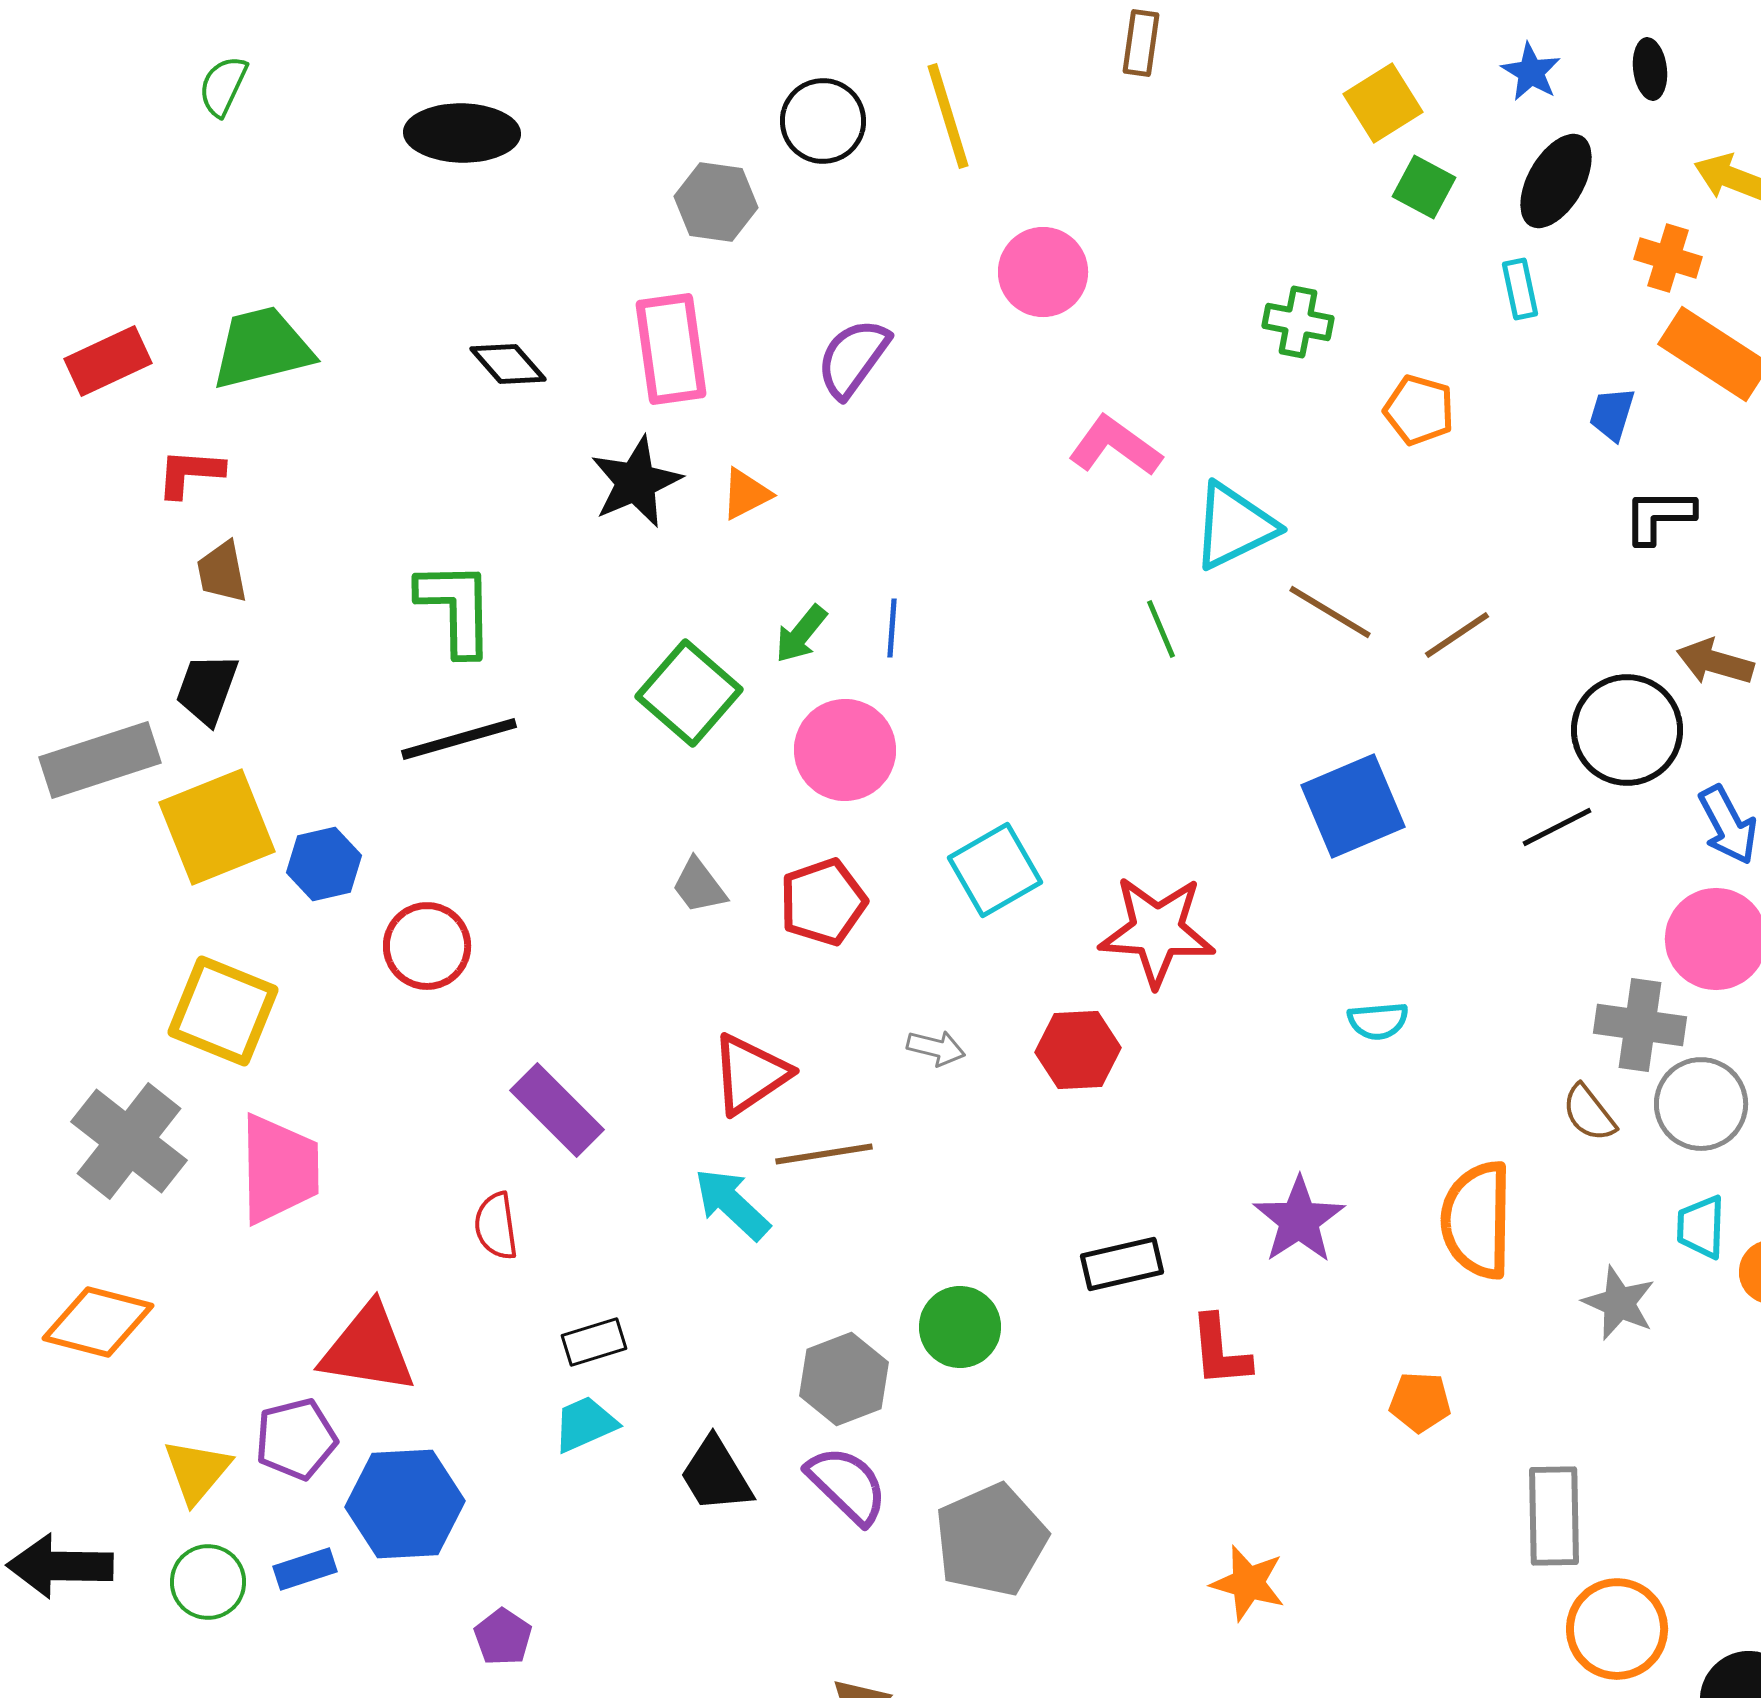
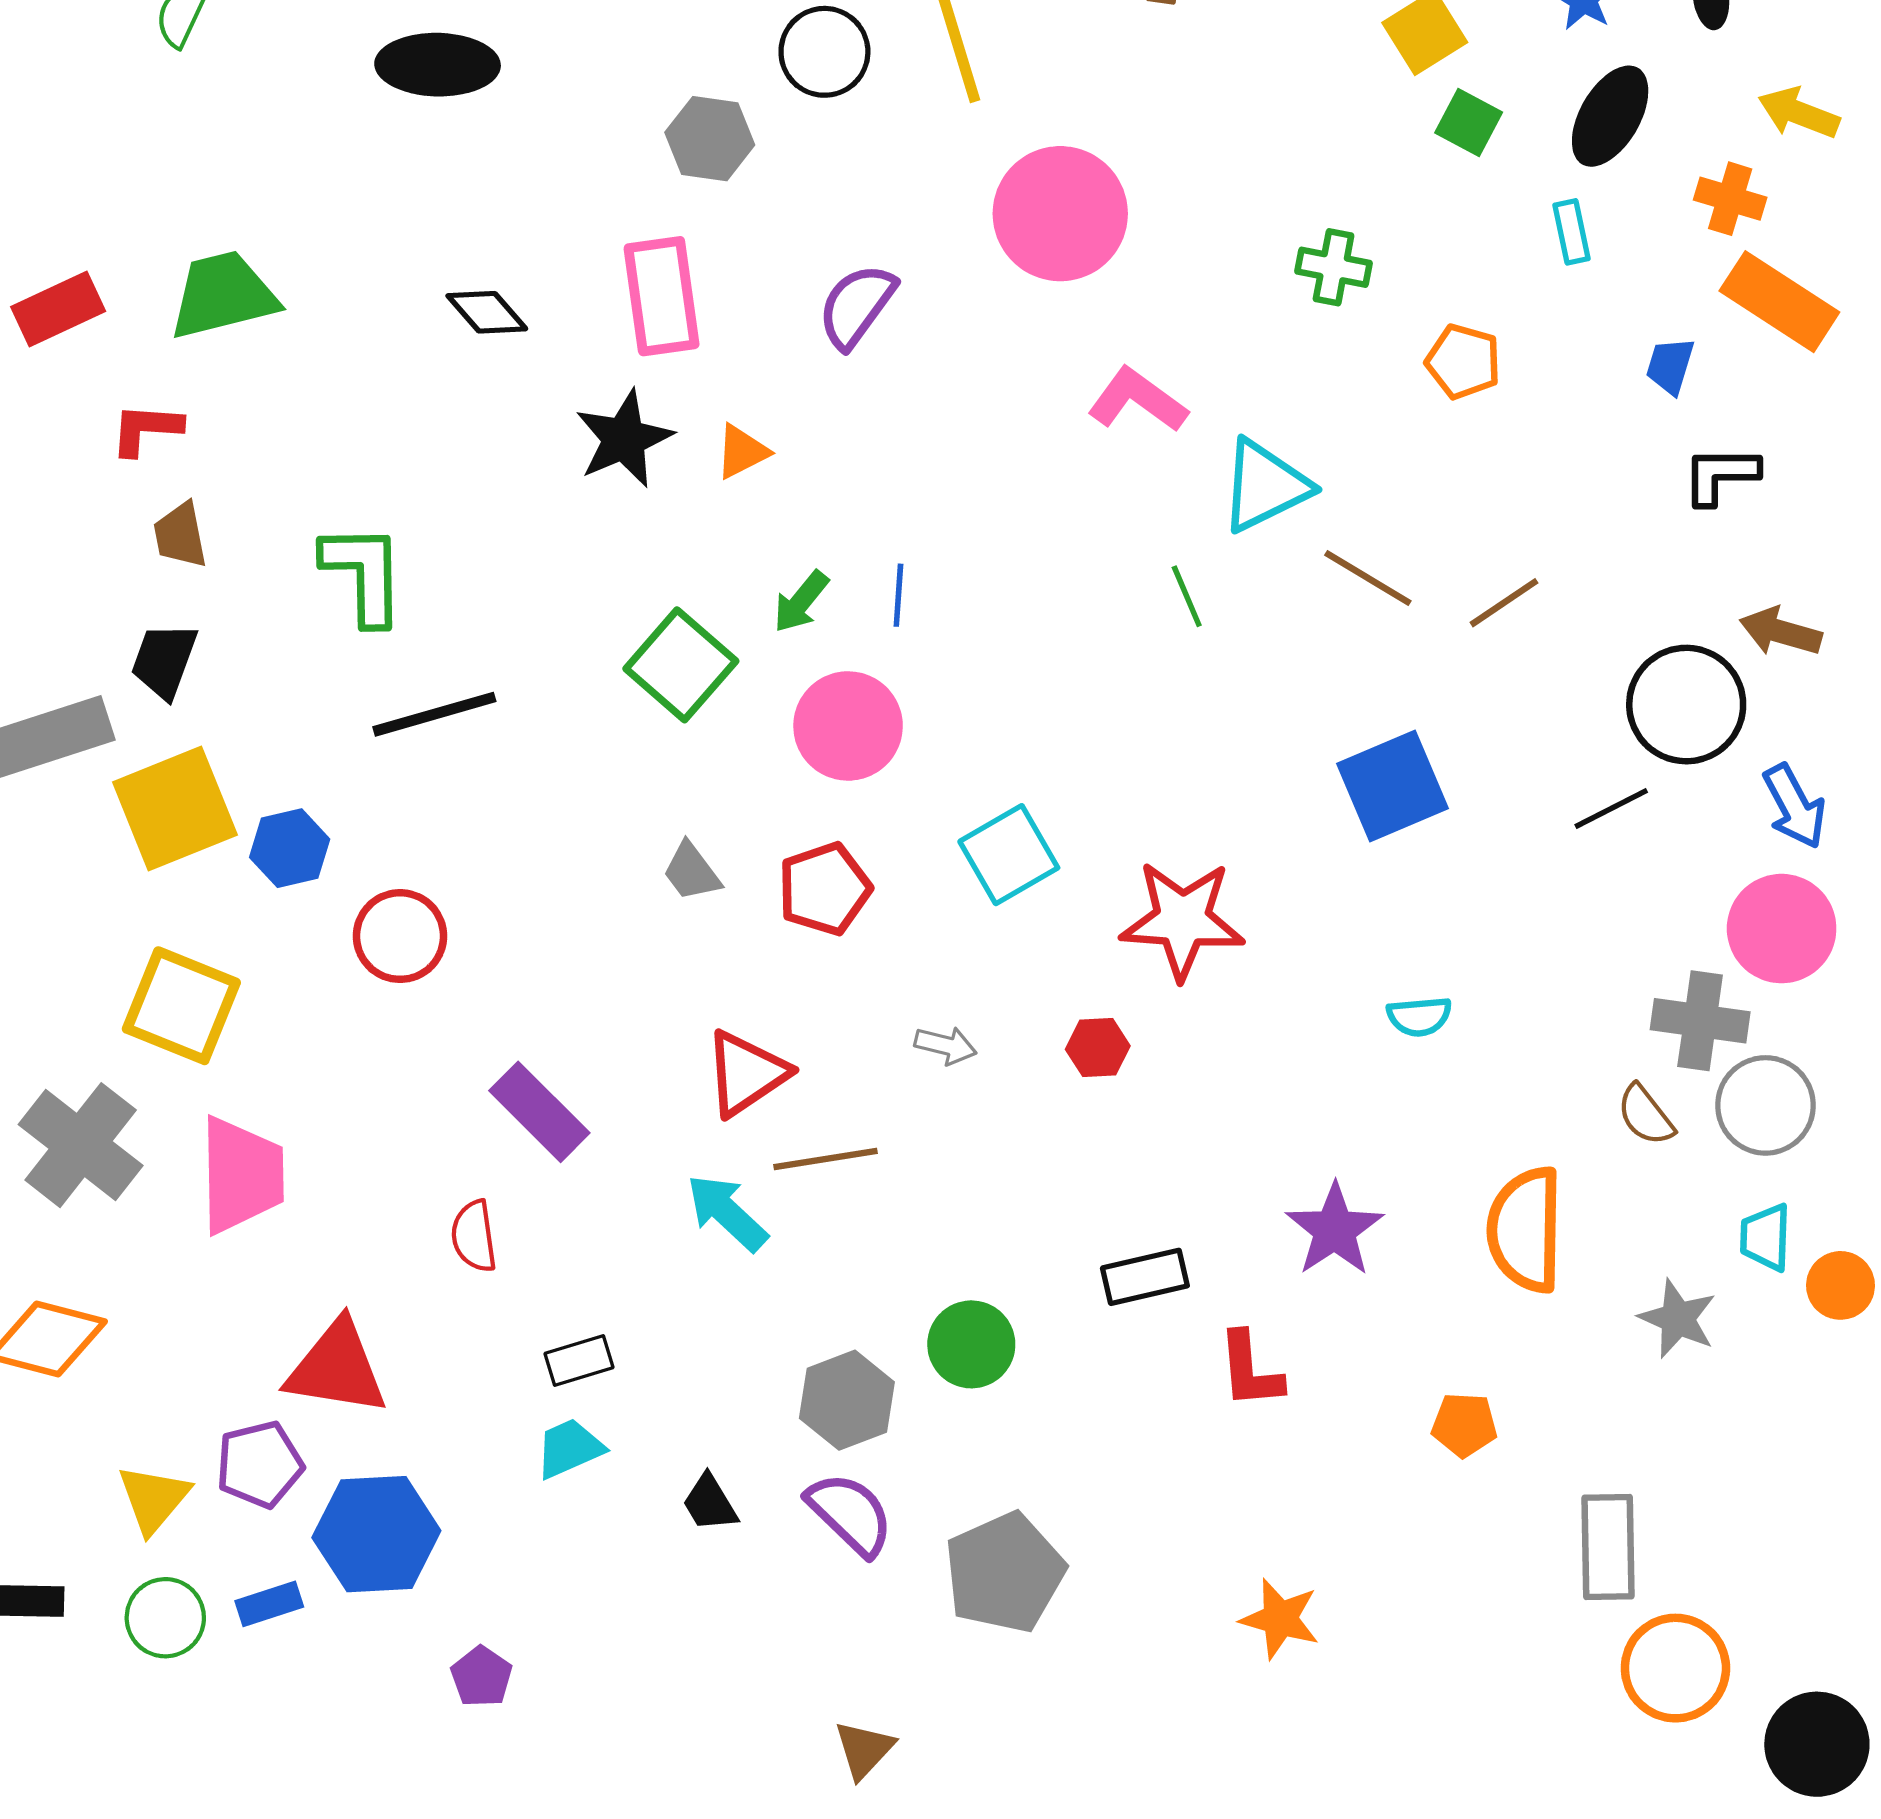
pink circle: (1043, 272) -> (1060, 214), size x1.4
green L-shape: (456, 608) -> (364, 574), moved
red hexagon: (1078, 1050) -> (1098, 1048), size x0.7
black trapezoid: (716, 1475) -> (710, 1503), size x0.7

